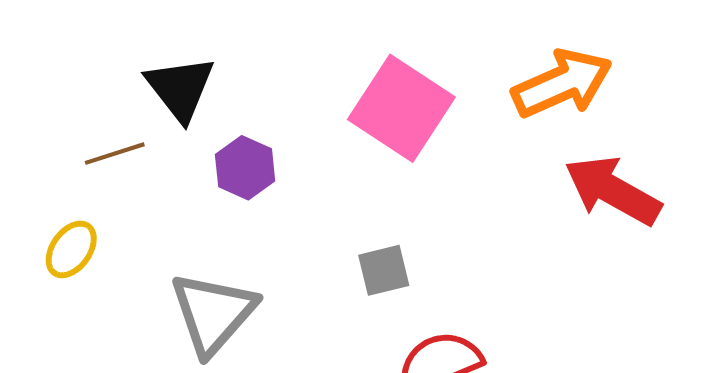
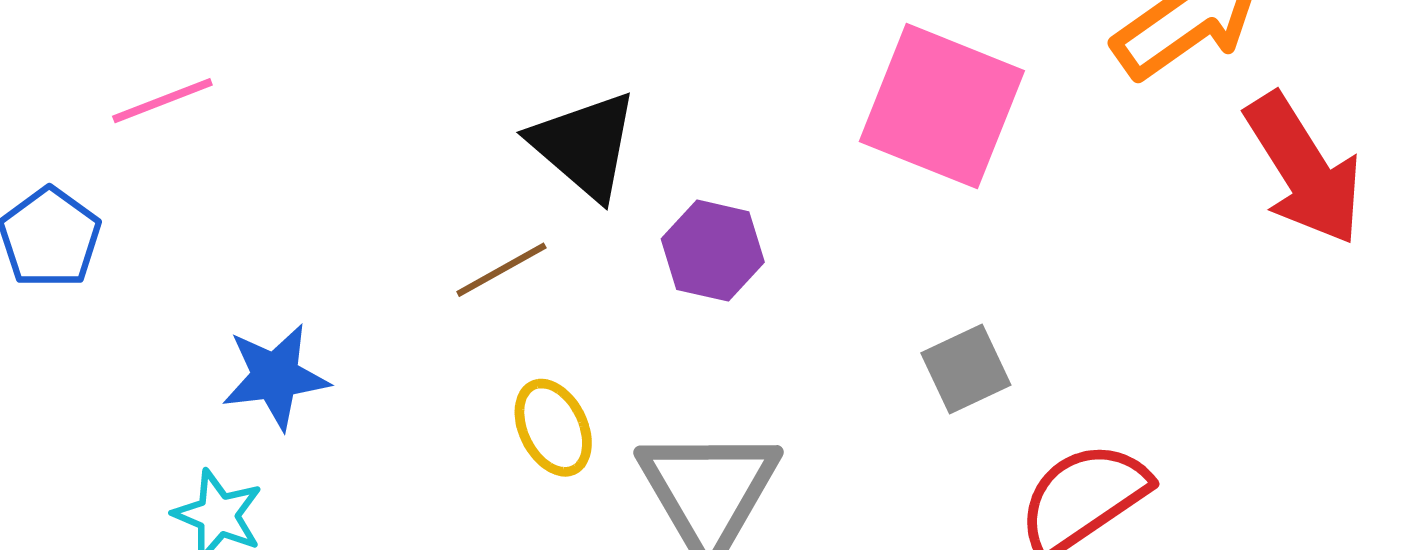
red arrow: (613, 191) -> (1304, 169), turned -140
yellow ellipse: (71, 249) -> (553, 428), moved, turned -50

